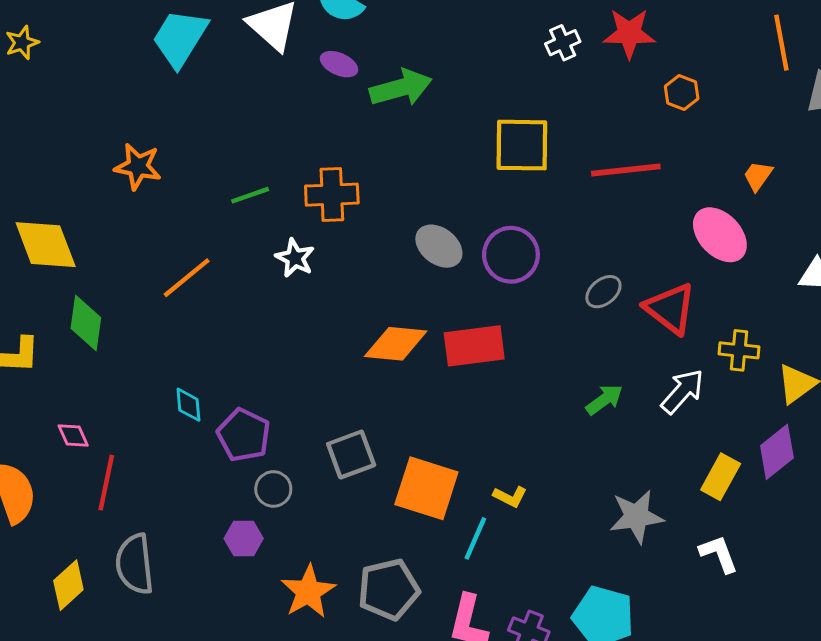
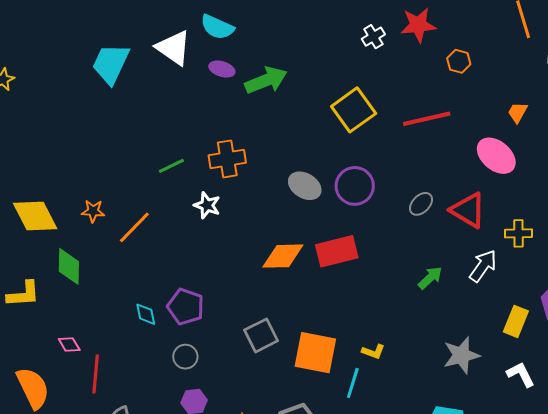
yellow square: (522, 145) -> (354, 110), turned -30
orange star: (138, 166) -> (93, 211), moved, size x0.7
purple pentagon: (244, 435) -> (186, 307), moved
gray circle: (273, 489) -> (185, 357), moved

